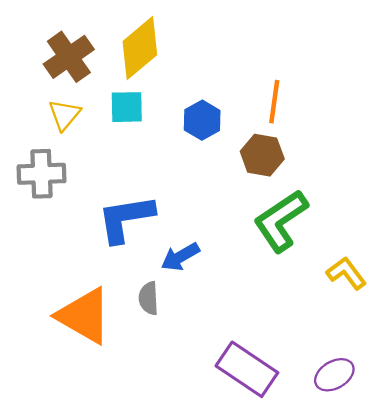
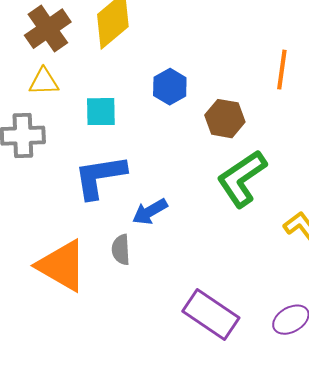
orange line: (274, 102) -> (282, 70), moved
cyan square: (127, 107) -> (101, 112), moved
yellow triangle: (64, 115) -> (44, 82), turned 48

